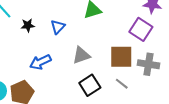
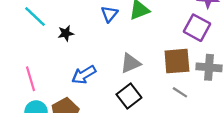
blue triangle: (58, 27) -> (109, 14), moved
black square: (90, 85) -> (129, 96), moved

